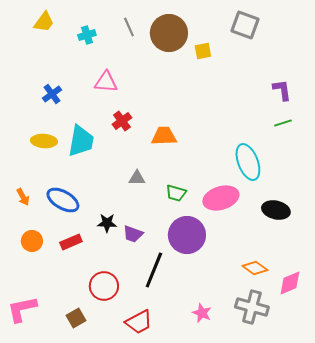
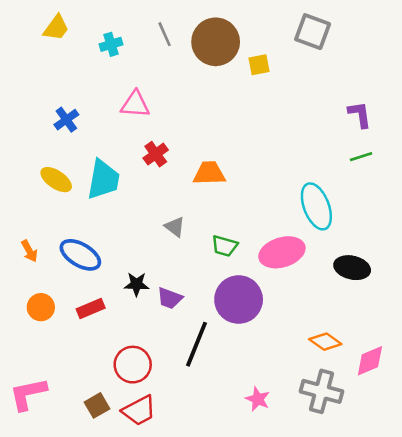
yellow ellipse: (44, 141) -> (56, 180), turned 30
gray triangle: (137, 178) -> (175, 227), turned 36
red trapezoid: (139, 322) -> (139, 411), moved

